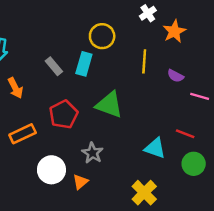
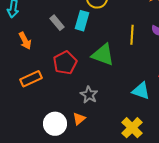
yellow line: (144, 61) -> (132, 35), moved
white circle: (51, 170) -> (55, 124), moved

